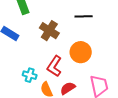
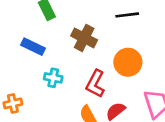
cyan cross: (30, 75) -> (53, 78), moved

